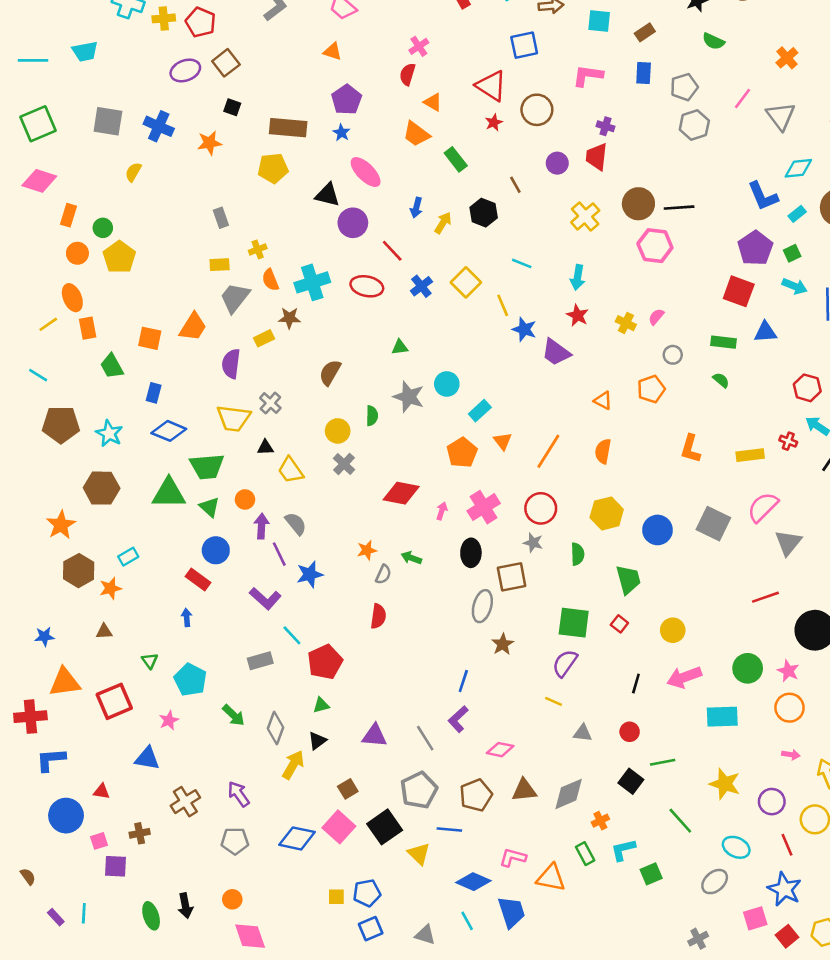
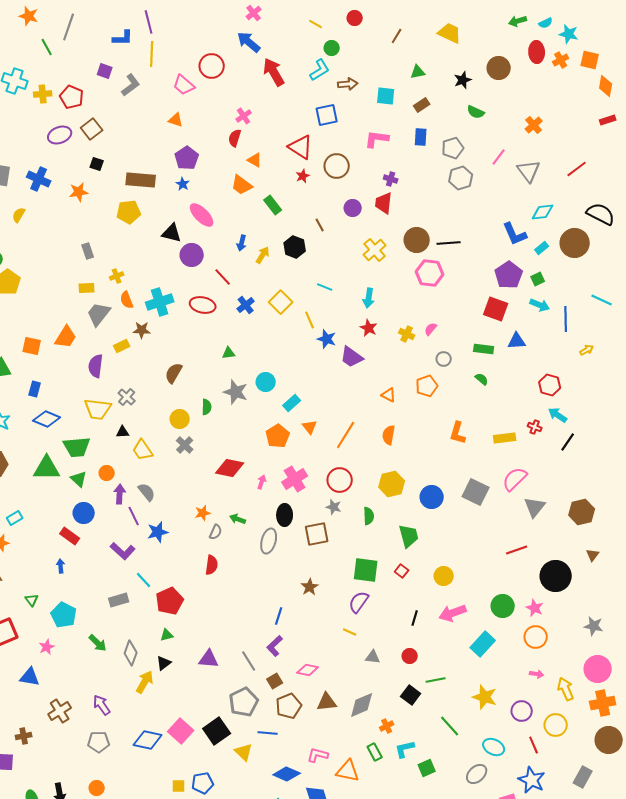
gray ellipse: (482, 606) -> (269, 541), moved
cyan rectangle: (722, 717) -> (483, 644), turned -45
brown square: (348, 789) -> (275, 681), moved

